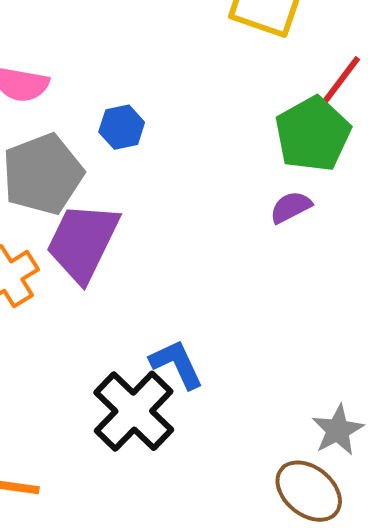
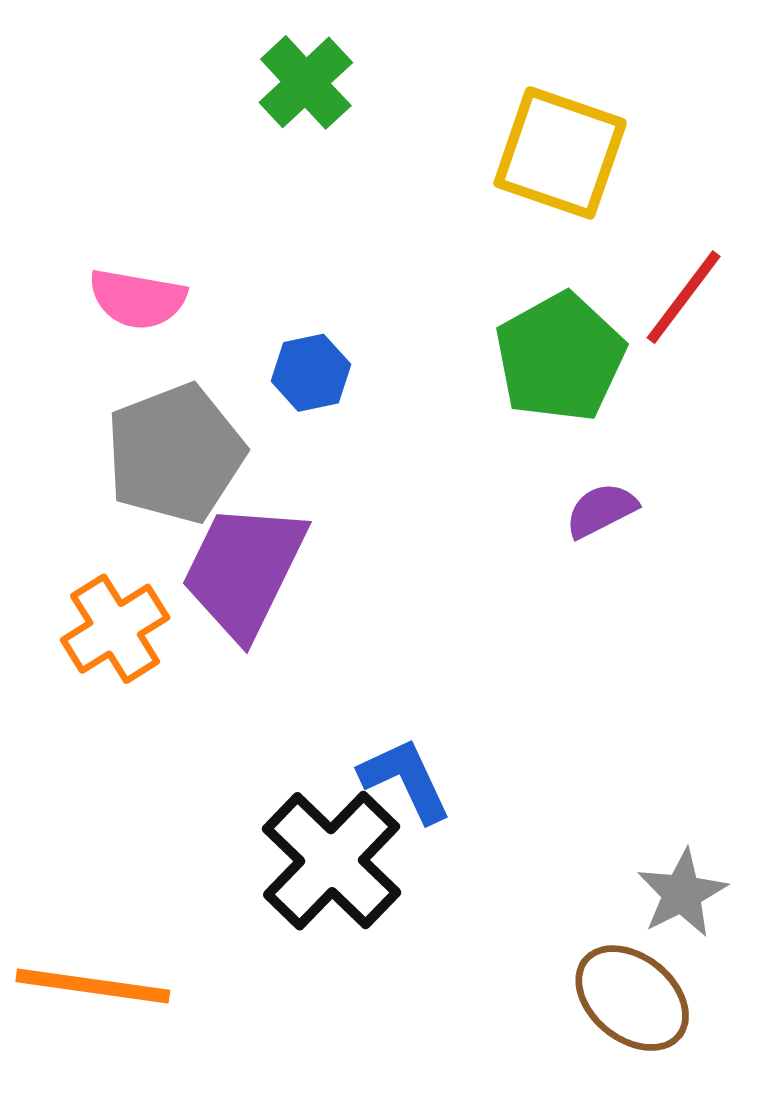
green pentagon: (313, 134) -> (560, 357), moved

